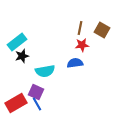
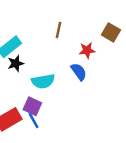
brown line: (80, 28) -> (59, 30), moved
blue semicircle: (75, 63) -> (79, 72), turned 63

